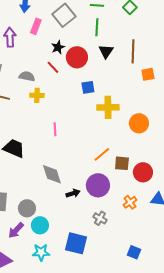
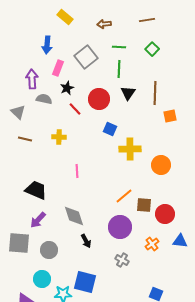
black star: (58, 47) -> (67, 88), moved
gray semicircle: (27, 76) -> (44, 99), moved
blue square: (88, 87) -> (110, 129), turned 32
black arrow: (73, 193) -> (86, 241), moved, turned 80
cyan circle: (40, 225) -> (42, 279), moved
purple arrow: (16, 230) -> (38, 220), moved
blue square: (76, 243) -> (85, 282), moved

